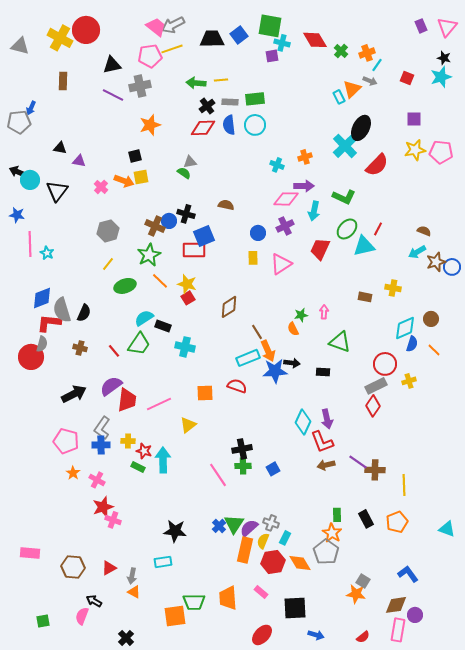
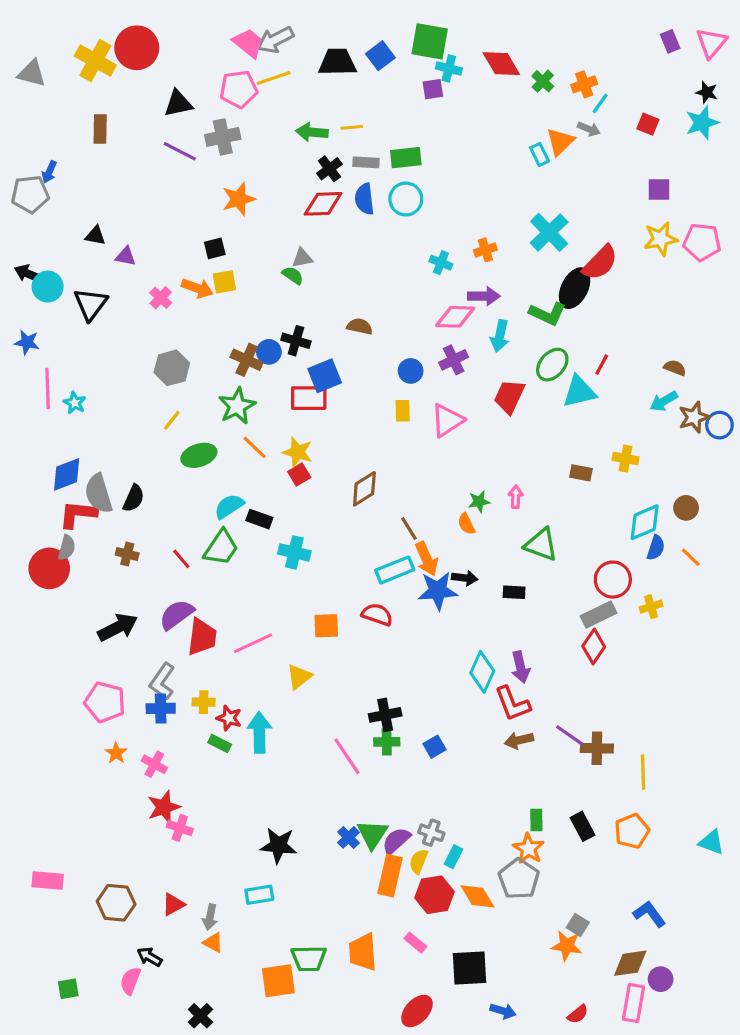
black ellipse: (361, 128) -> (575, 288), moved

